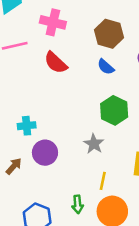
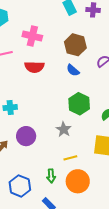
red semicircle: (56, 63) -> (34, 67), turned -42
cyan cross: (27, 126) -> (10, 108), moved
yellow line: (103, 181) -> (70, 158), turned 64

